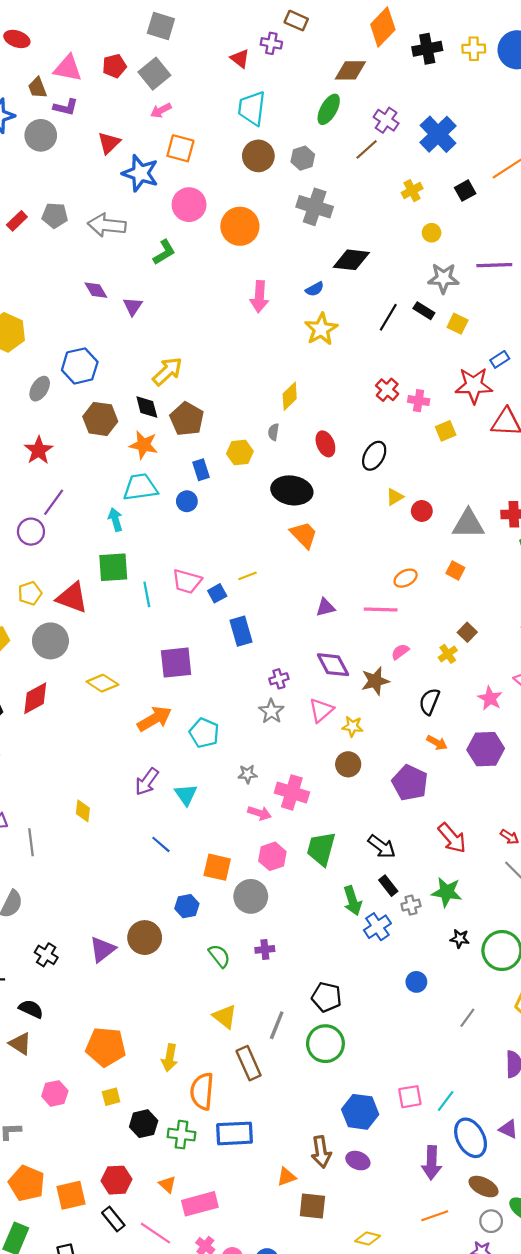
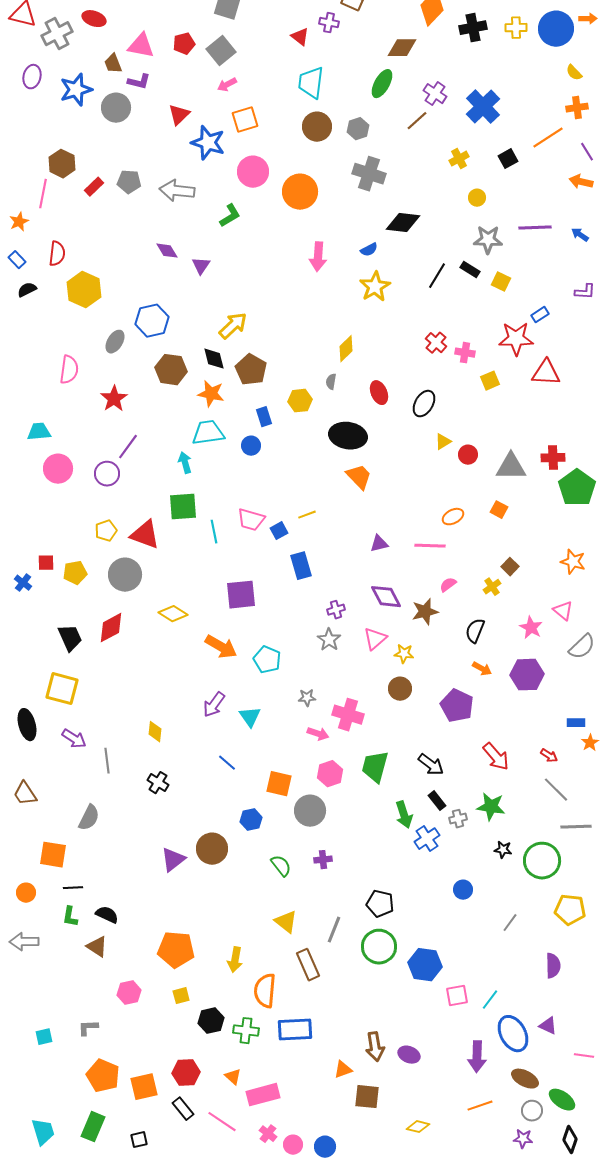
orange square: (180, 148) -> (245, 120), turned -32
orange arrow: (154, 719) -> (221, 647), turned 60
black cross: (46, 955) -> (158, 783), moved
blue hexagon: (360, 1112) -> (425, 965), moved

